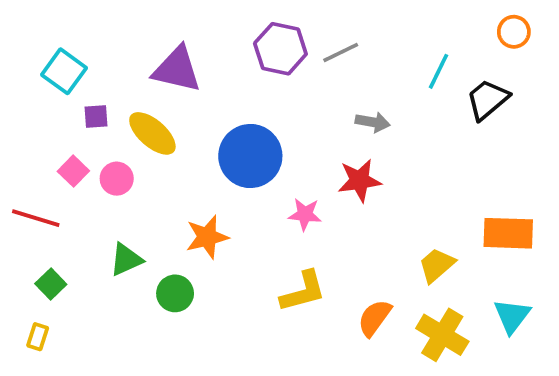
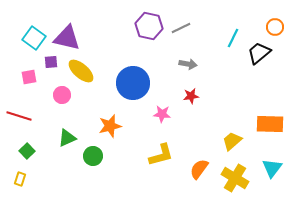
orange circle: (514, 32) -> (275, 27), moved
purple triangle: (177, 69) -> (67, 38), moved
gray arrow: (373, 122) -> (188, 64), moved
pink square: (73, 171) -> (29, 77), moved, turned 35
red star: (359, 180) -> (191, 96), size x0.7

